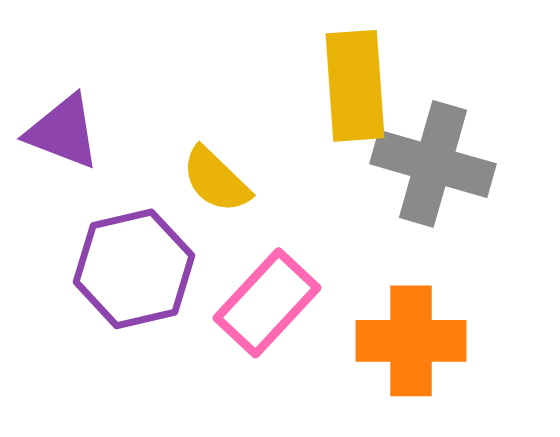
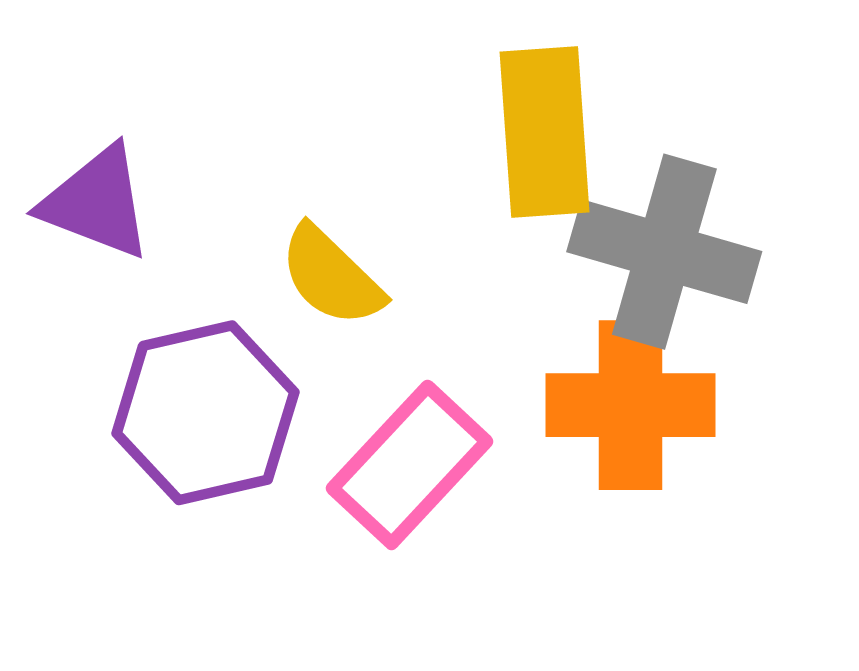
orange cross: (411, 341) -> (631, 405), moved

